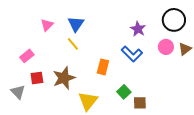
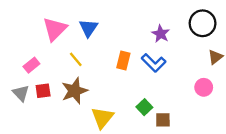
pink triangle: (47, 25) -> (55, 29), size x1.6
yellow line: (73, 44) -> (76, 59), moved
pink circle: (166, 47) -> (204, 87), moved
orange rectangle: (103, 67) -> (123, 61), moved
gray triangle: (18, 92) -> (21, 93), moved

